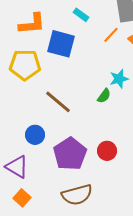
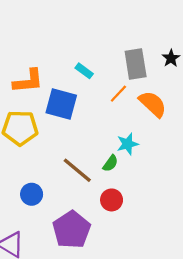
brown line: (58, 102) -> (77, 170), moved
blue circle: (35, 135) -> (32, 194), moved
red circle: (107, 151) -> (112, 200), moved

